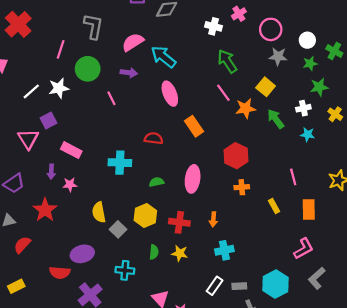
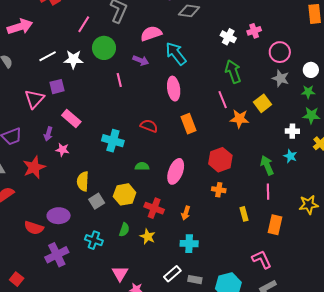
green arrow: (276, 119) -> (267, 165), moved
pink L-shape: (304, 249) -> (262, 259), turned -100

